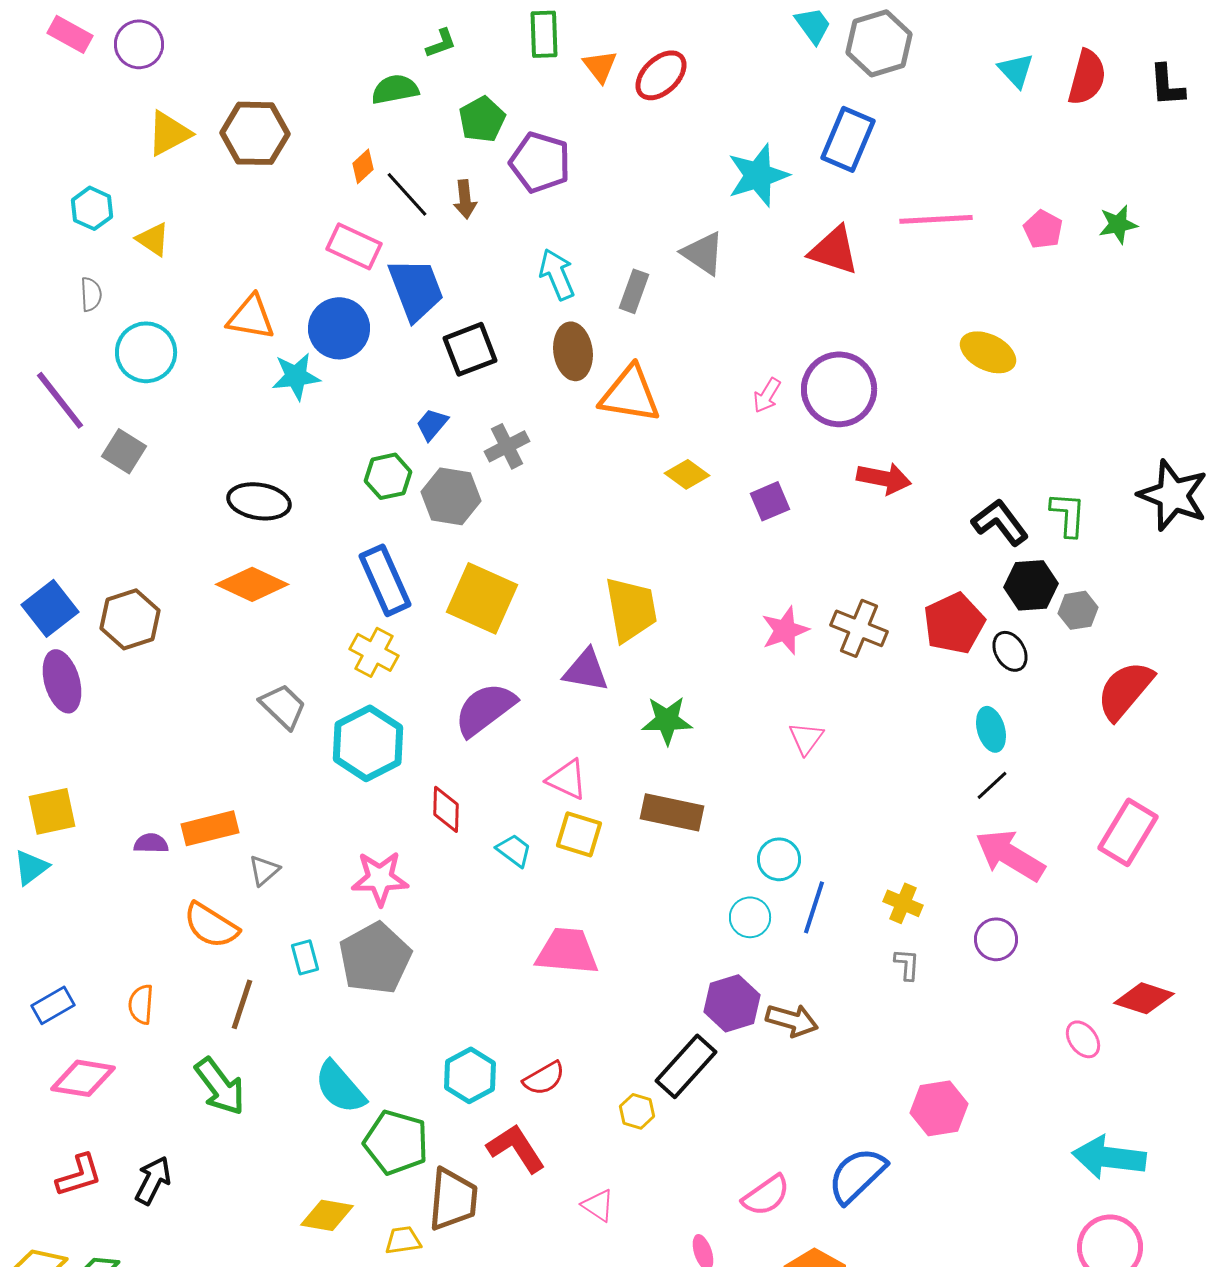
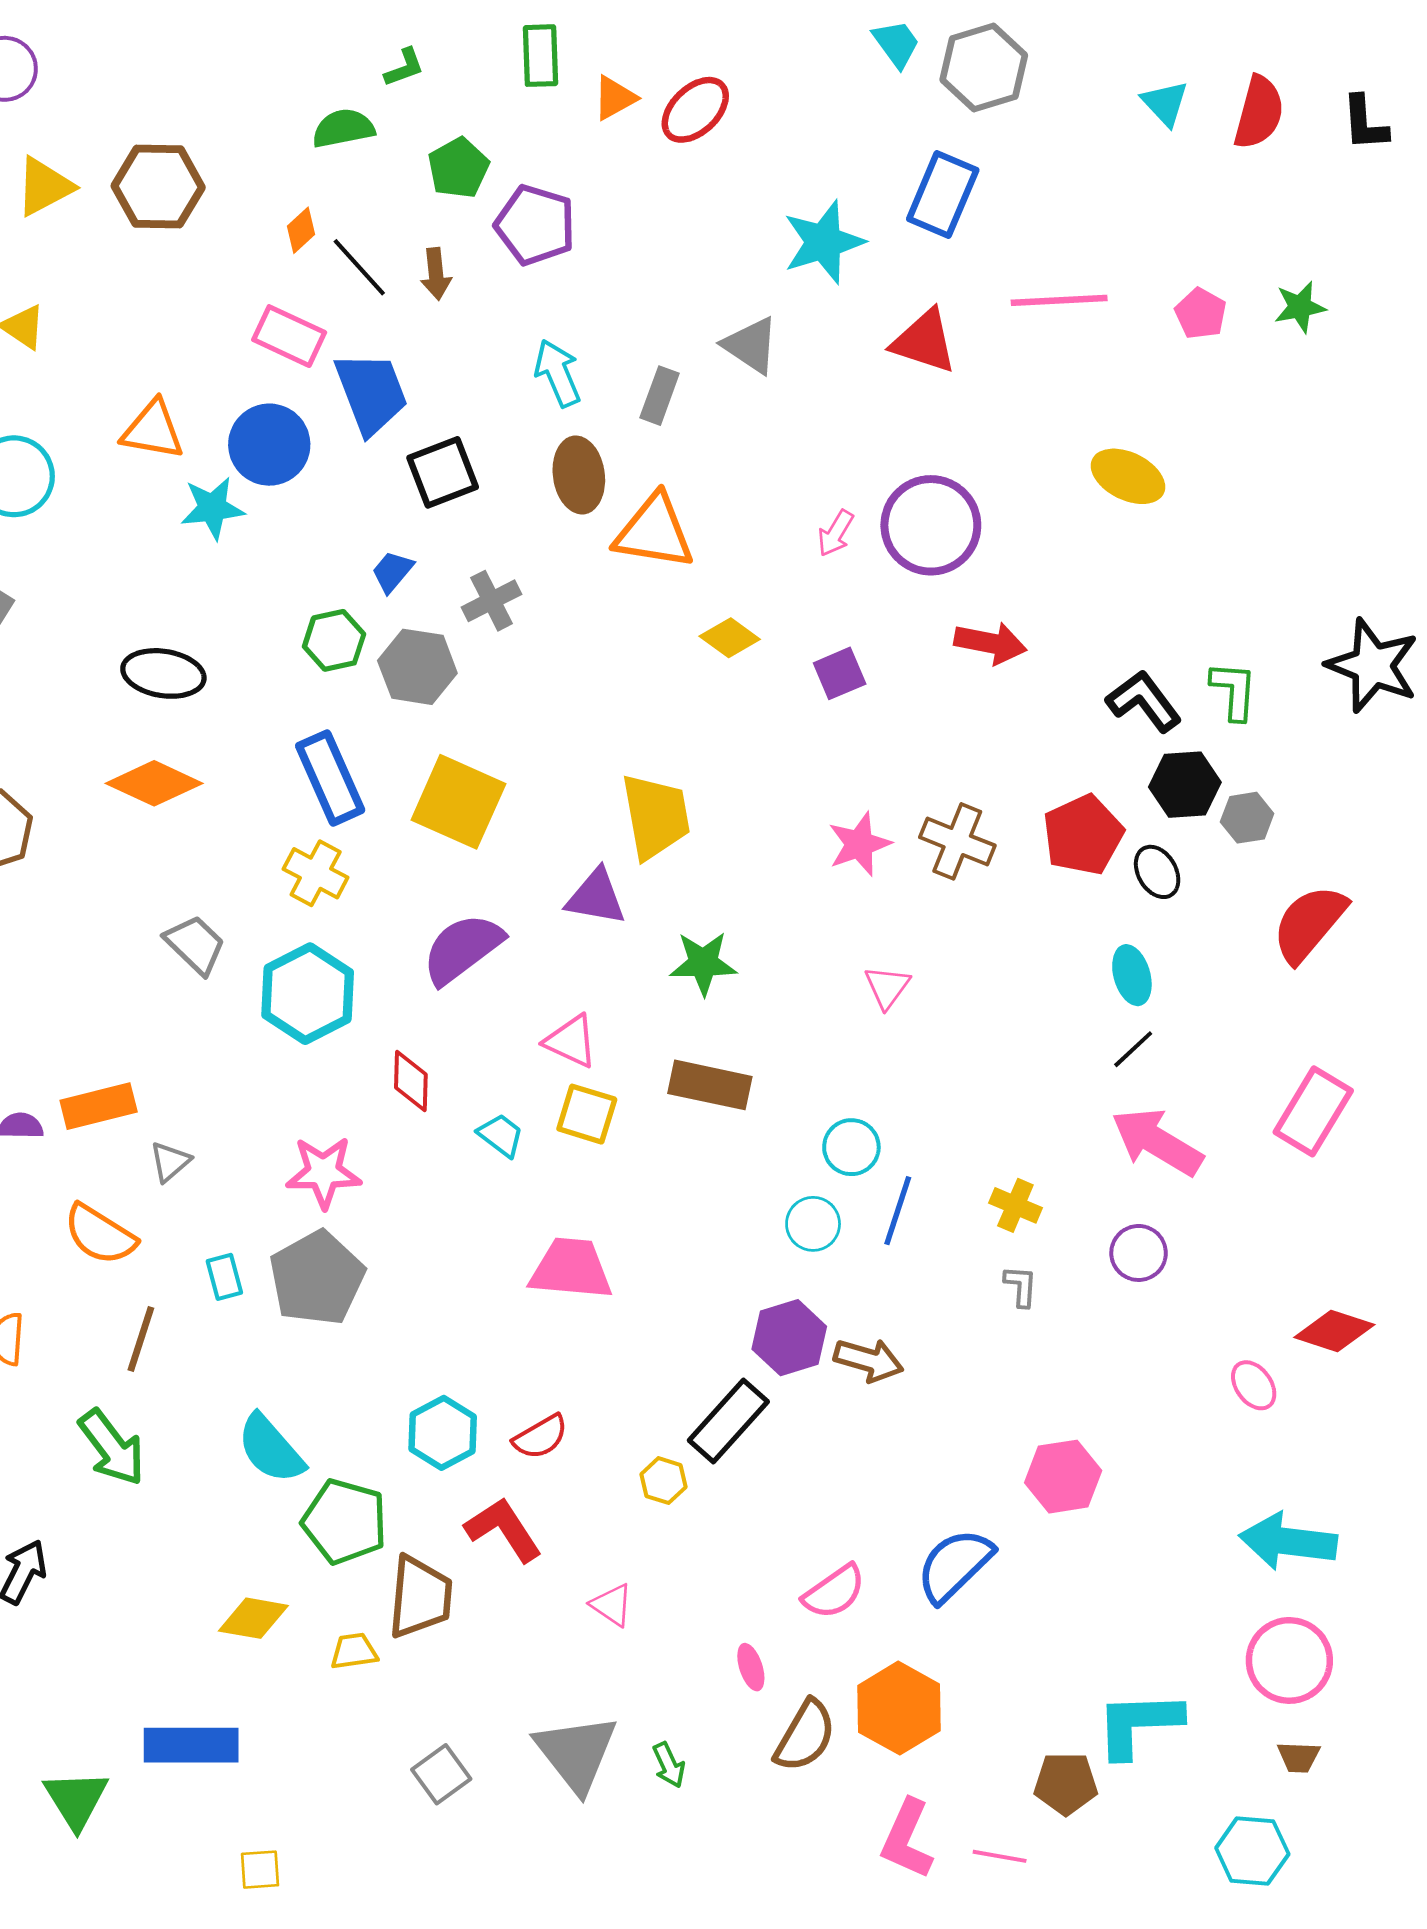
orange triangle: (600, 66) -> (615, 98), turned 39

